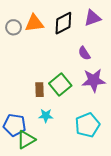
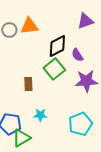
black diamond: (63, 23) -> (57, 46), moved
green square: (60, 84) -> (54, 69), moved
brown rectangle: (40, 90) -> (28, 84), moved

